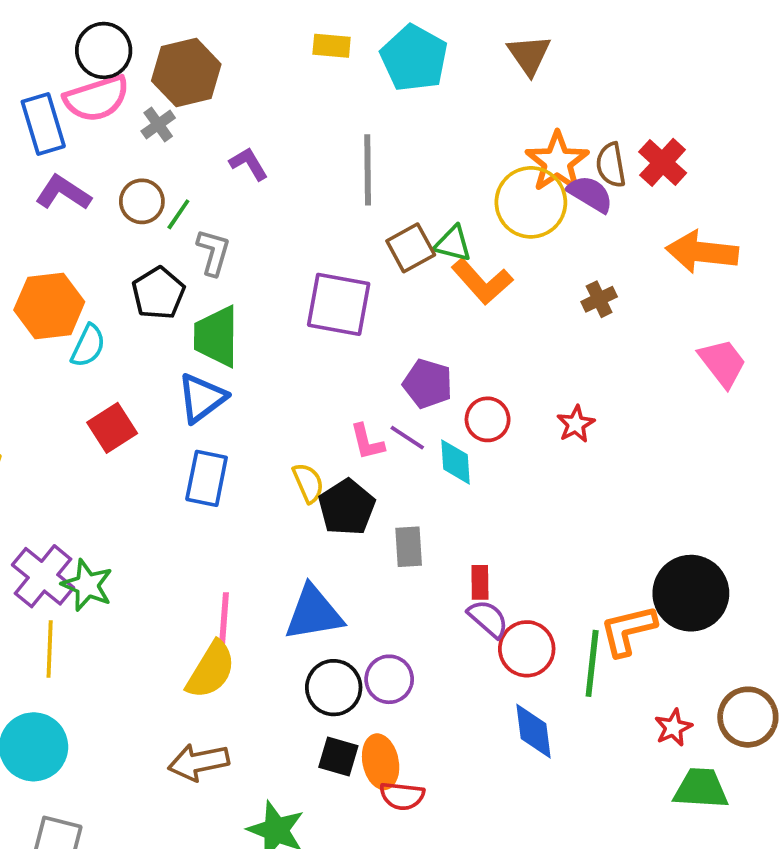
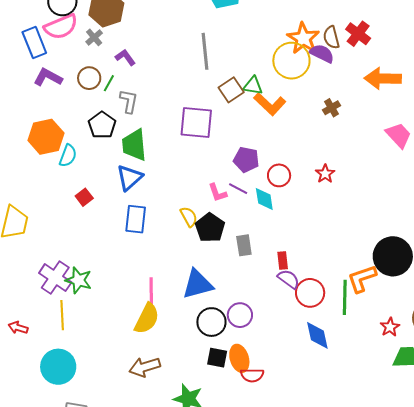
purple L-shape: (249, 164) -> (125, 57), moved
red square: (112, 428) -> (84, 197), size x0.7

